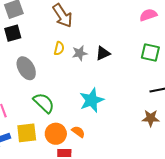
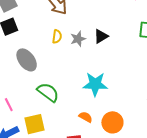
cyan star: (92, 100) -> (95, 84), turned 30
orange circle: (56, 134) -> (112, 122), moved

